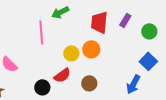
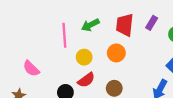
green arrow: (60, 12) -> (90, 25), moved
yellow circle: (71, 53) -> (84, 57), moved

